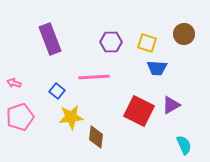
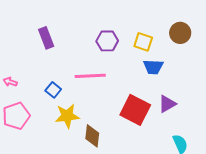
purple rectangle: (50, 39) -> (46, 38), size x0.7

